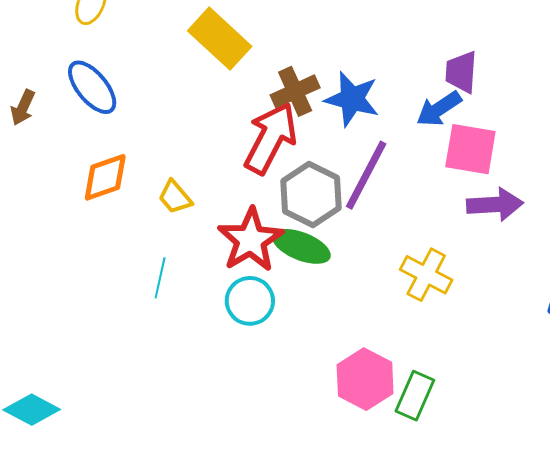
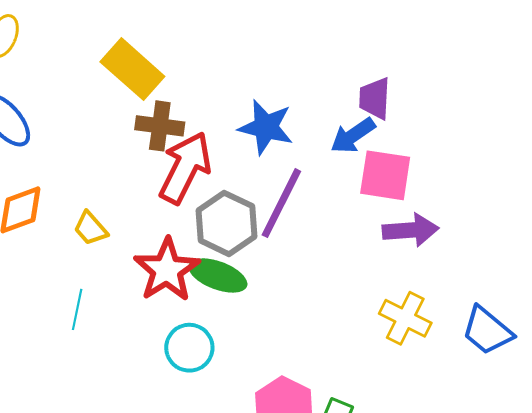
brown cross: (295, 91) -> (160, 126), moved, turned 33
yellow cross: (426, 275) -> (405, 318), moved
cyan circle: (250, 301) -> (189, 348), moved

